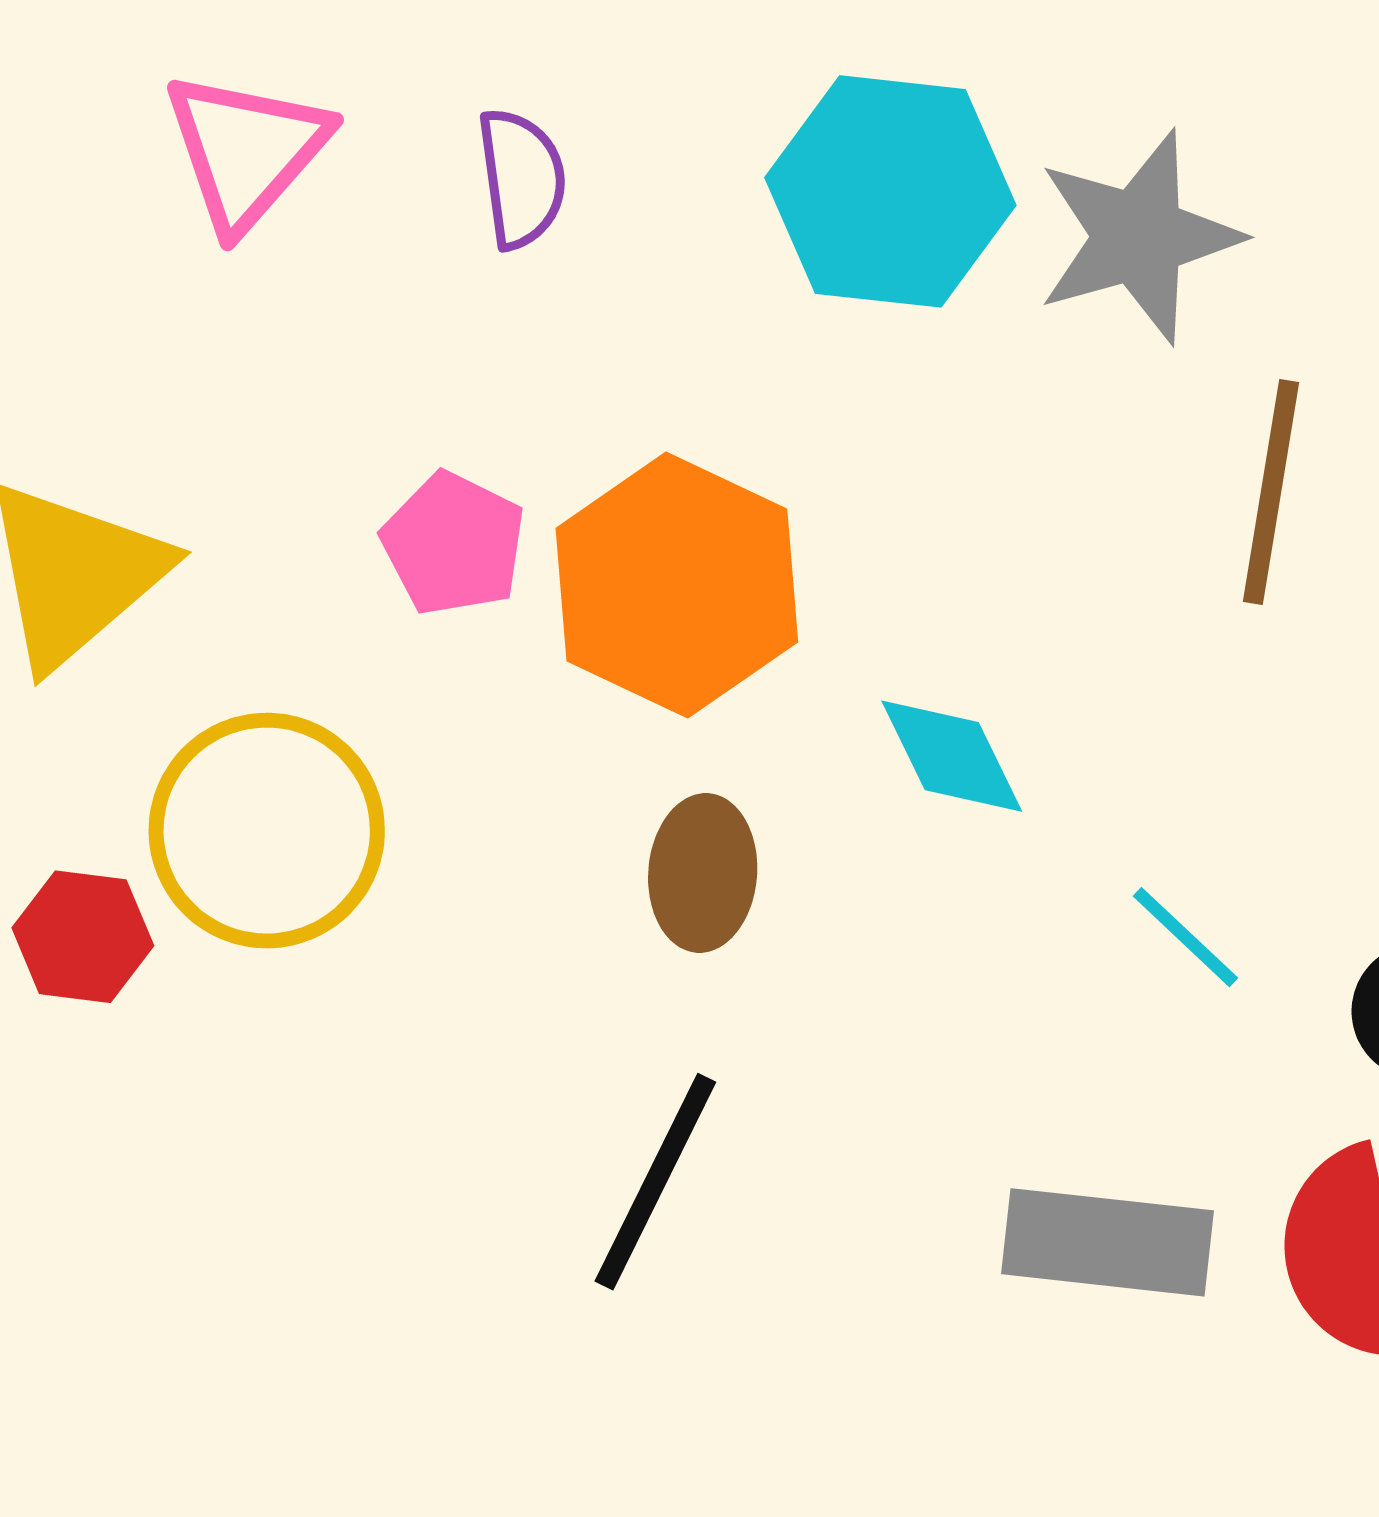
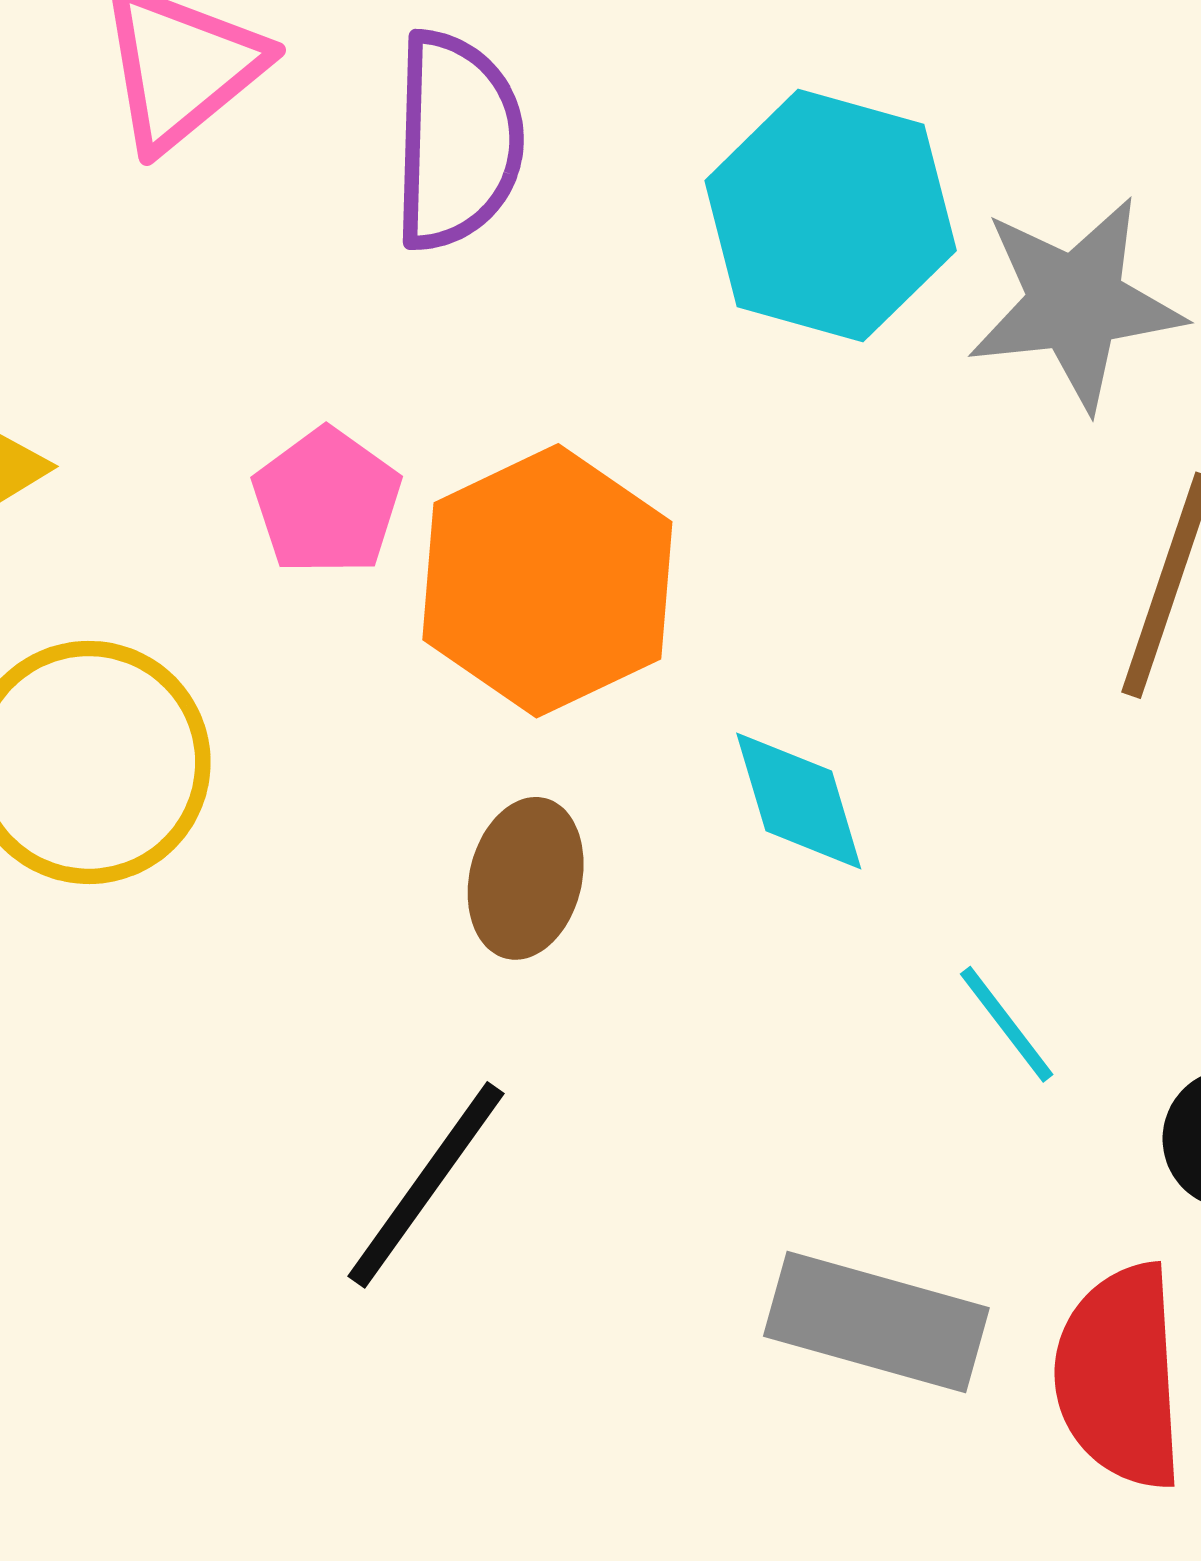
purple semicircle: (521, 178) -> (457, 141), size x1.5

